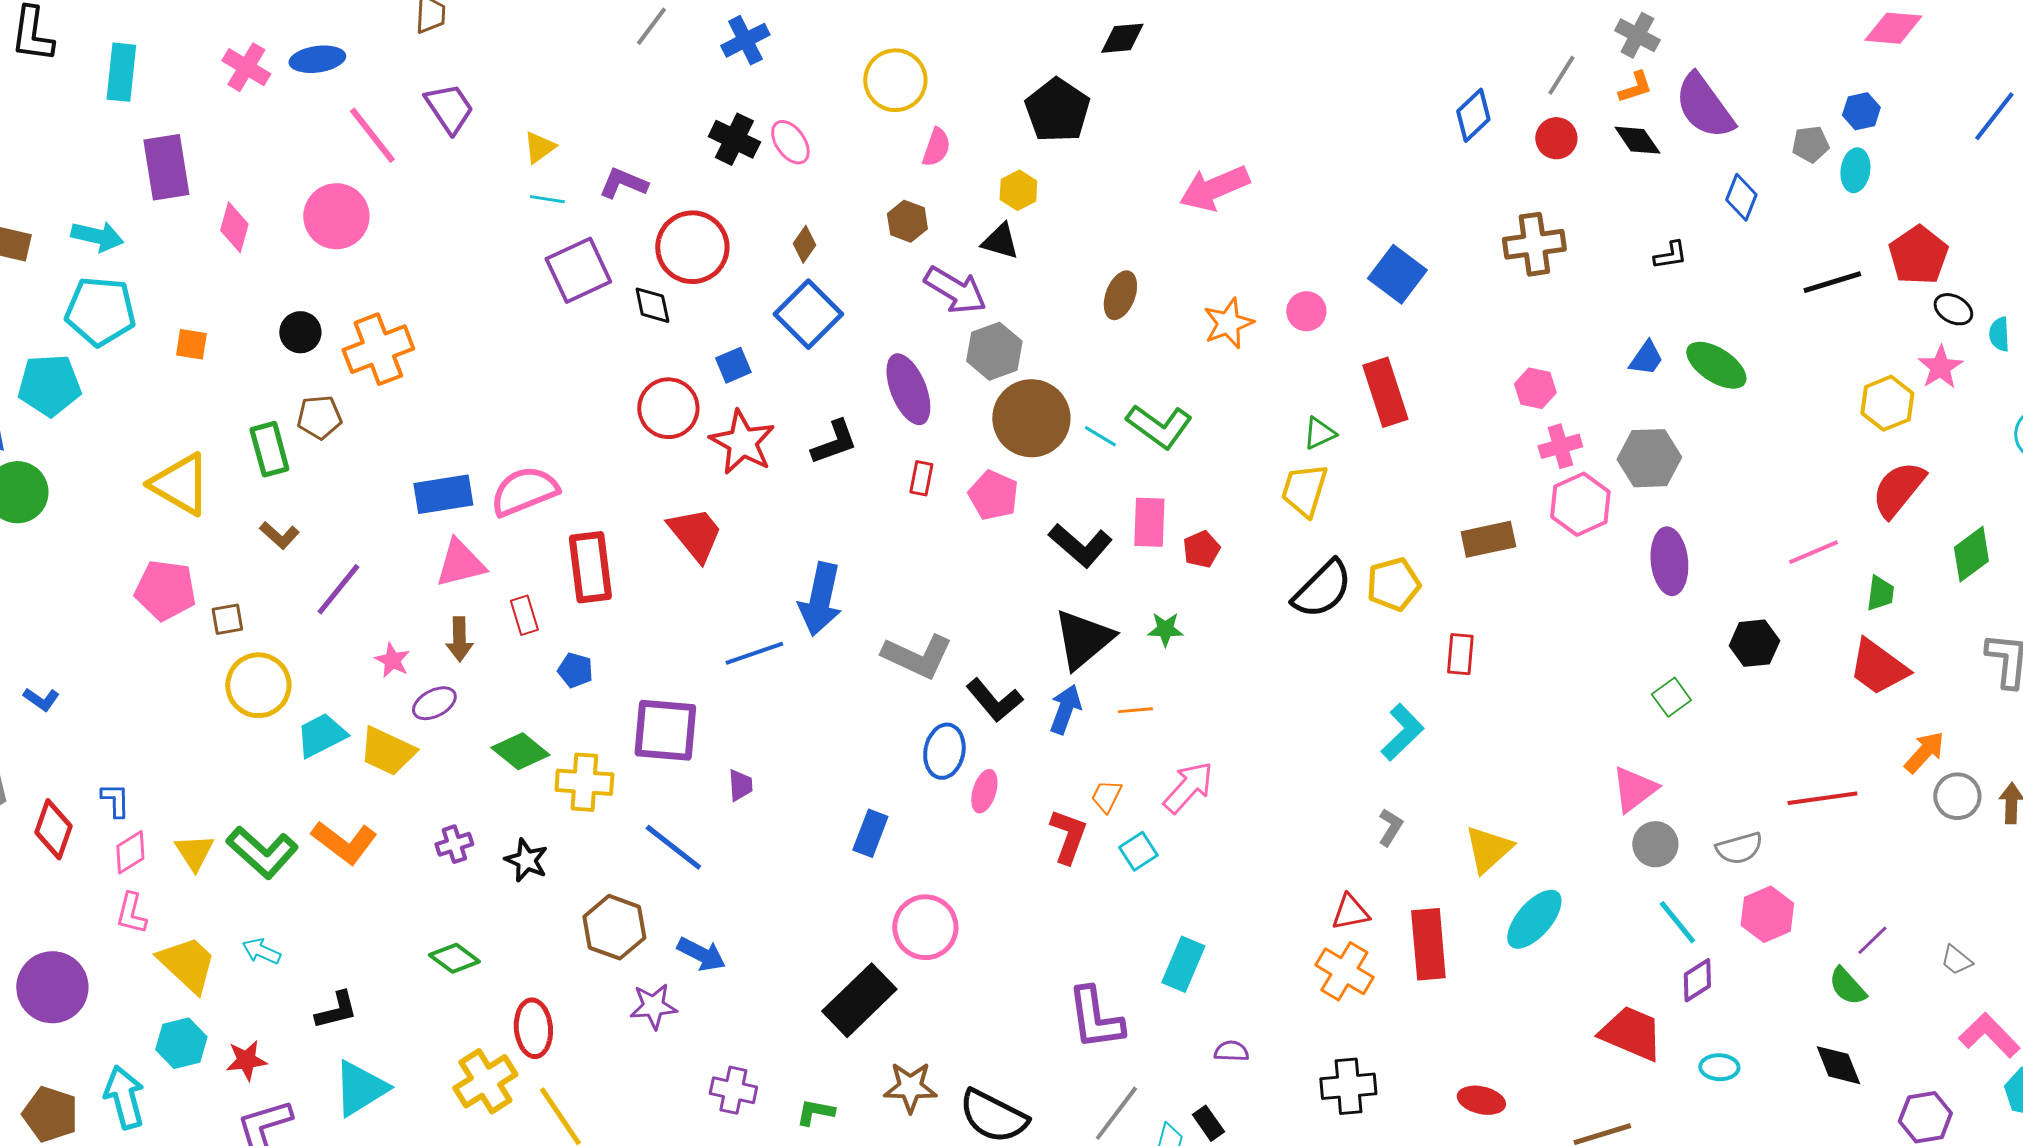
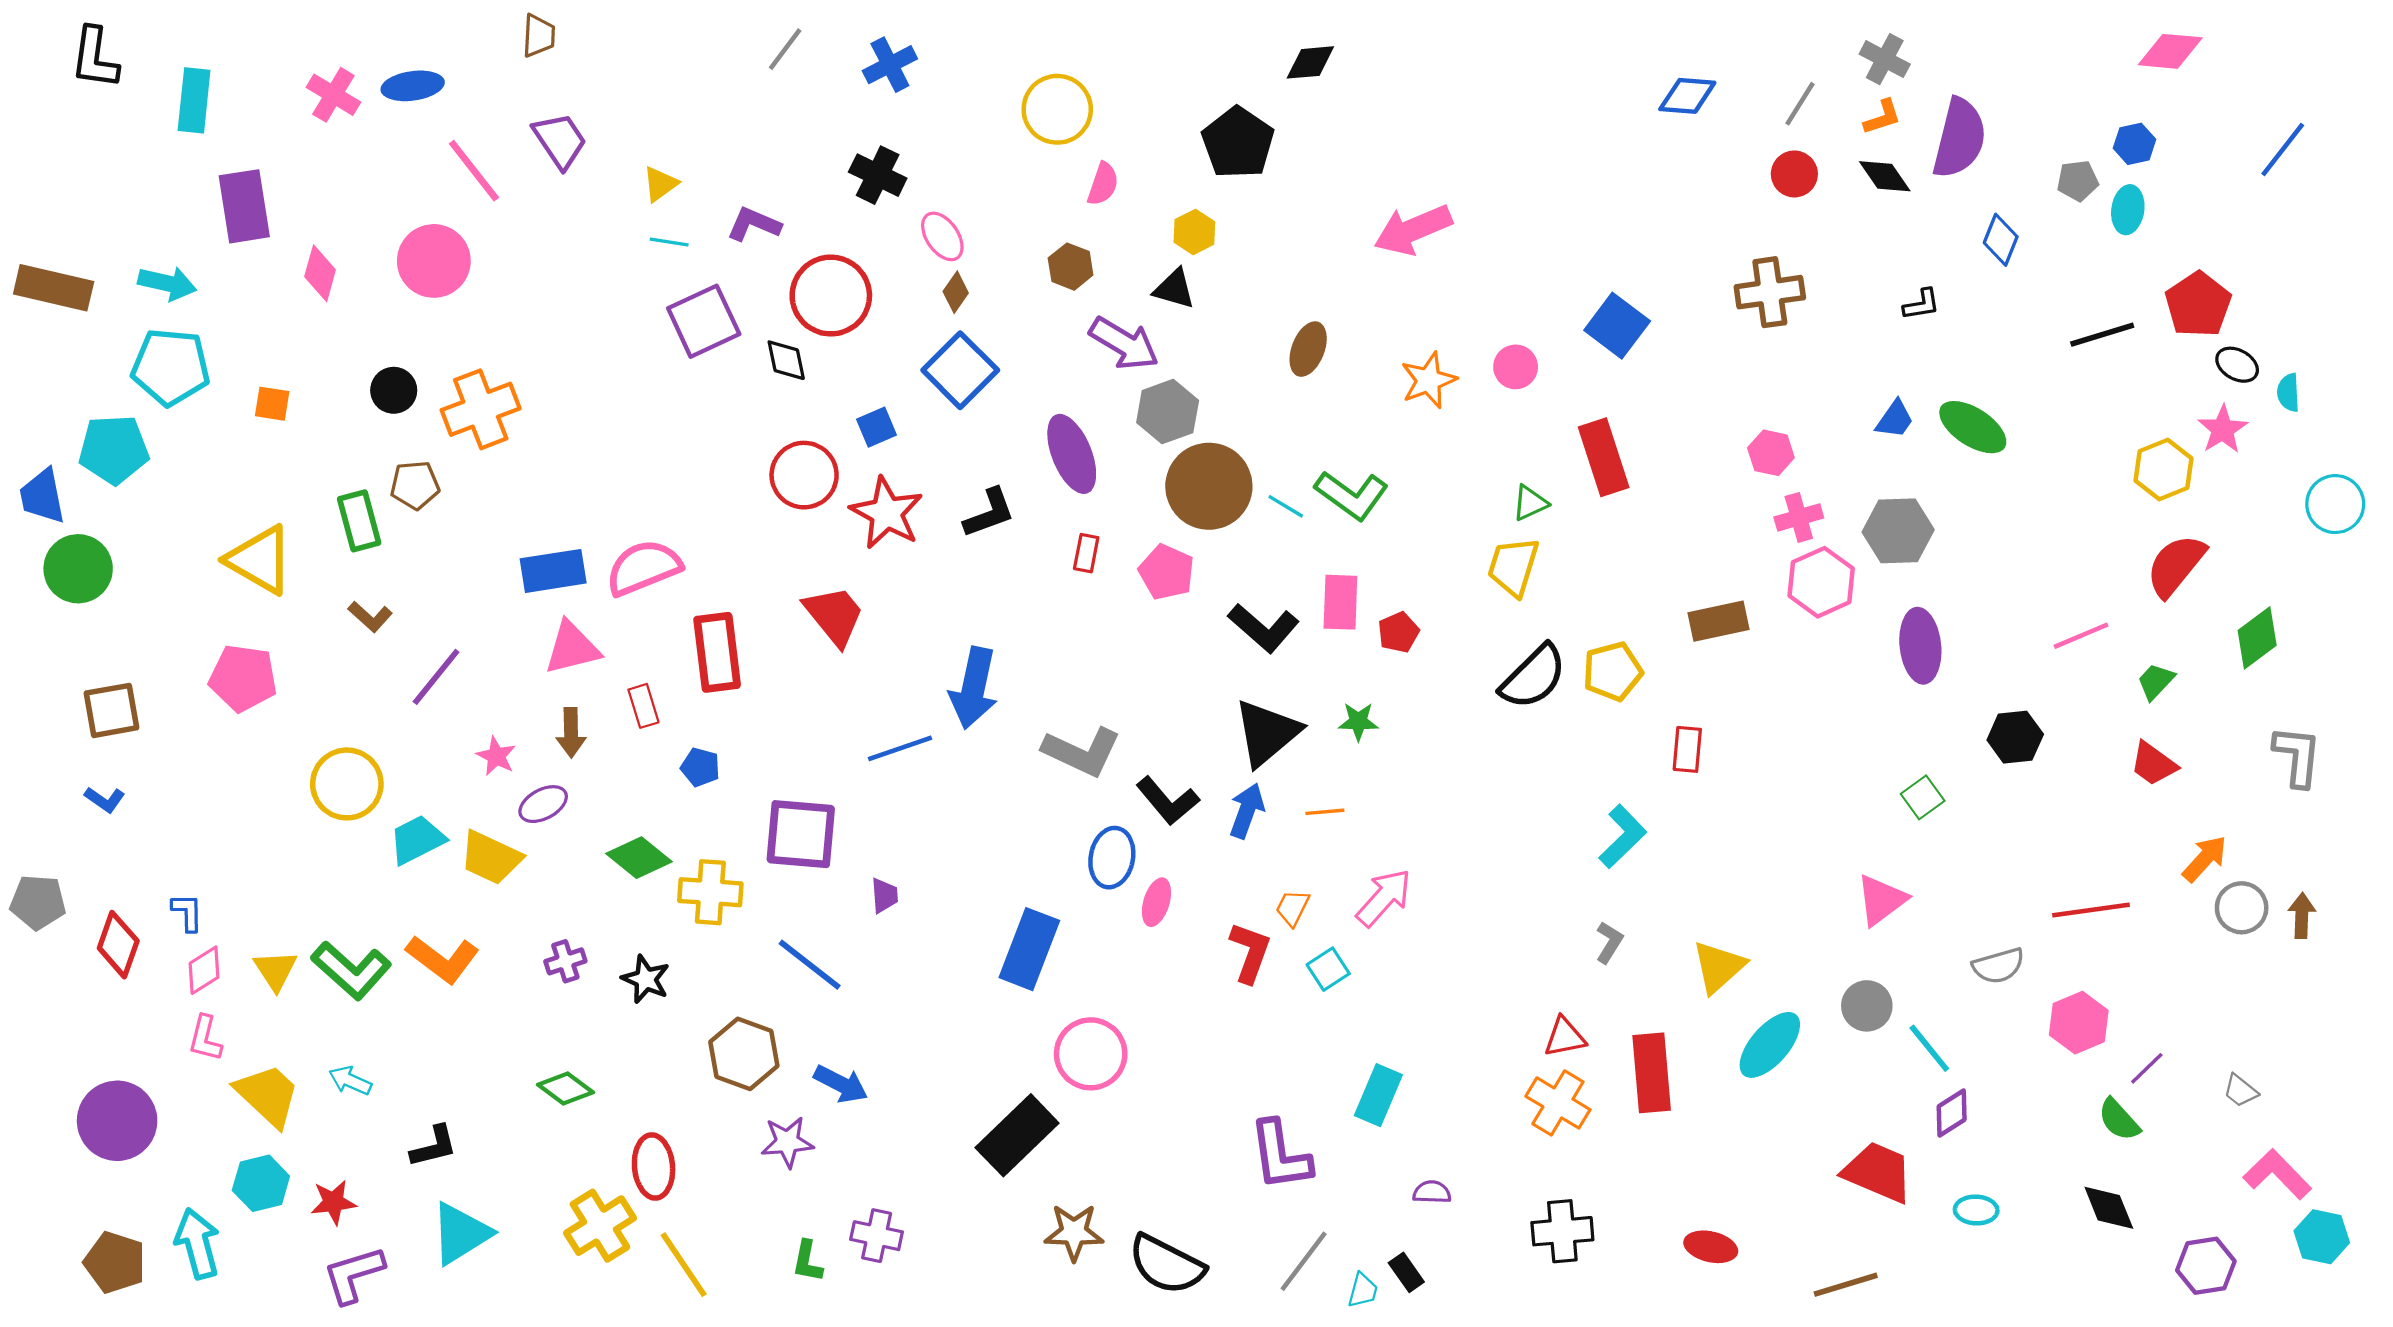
purple semicircle: (1704, 106) -> (1959, 138), turned -130
blue diamond: (1473, 115) -> (1687, 96), moved, turned 48
pink ellipse: (790, 142) -> (942, 236), moved
green trapezoid: (1880, 593) -> (2156, 681), turned -144
brown square: (227, 619) -> (112, 710), moved, size x1.6
red trapezoid: (1878, 667) -> (2153, 764), size x0.7
blue rectangle: (870, 833) -> (1029, 949), size x1.5
gray circle: (1655, 844) -> (1867, 1006), moved
pink hexagon: (1767, 914) -> (2079, 1023), moved
green L-shape: (815, 1112) -> (807, 1261), moved, turned -90

